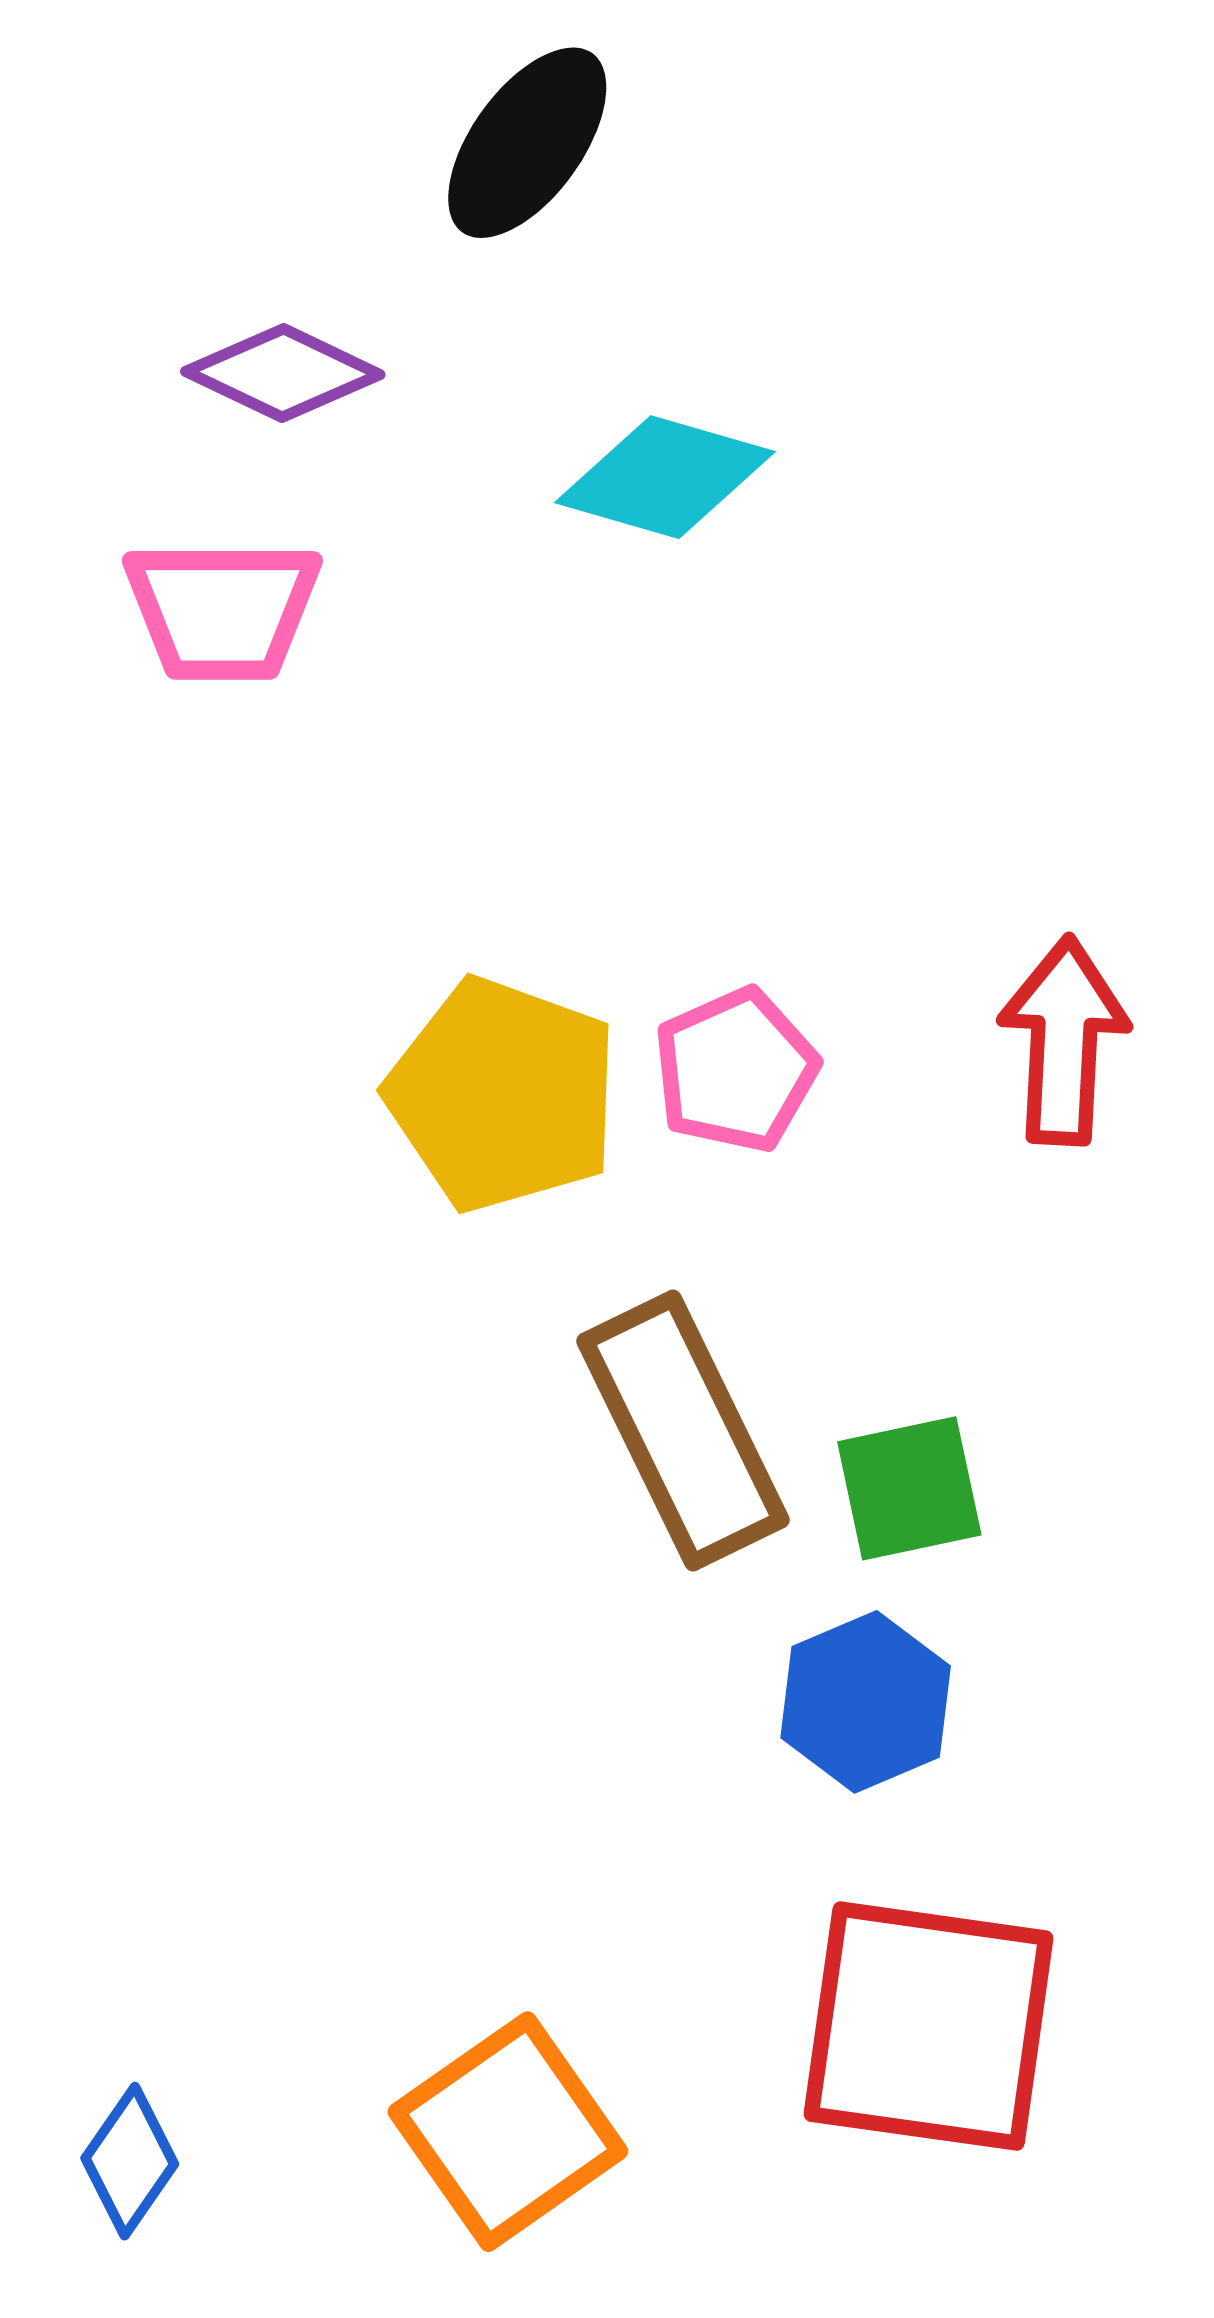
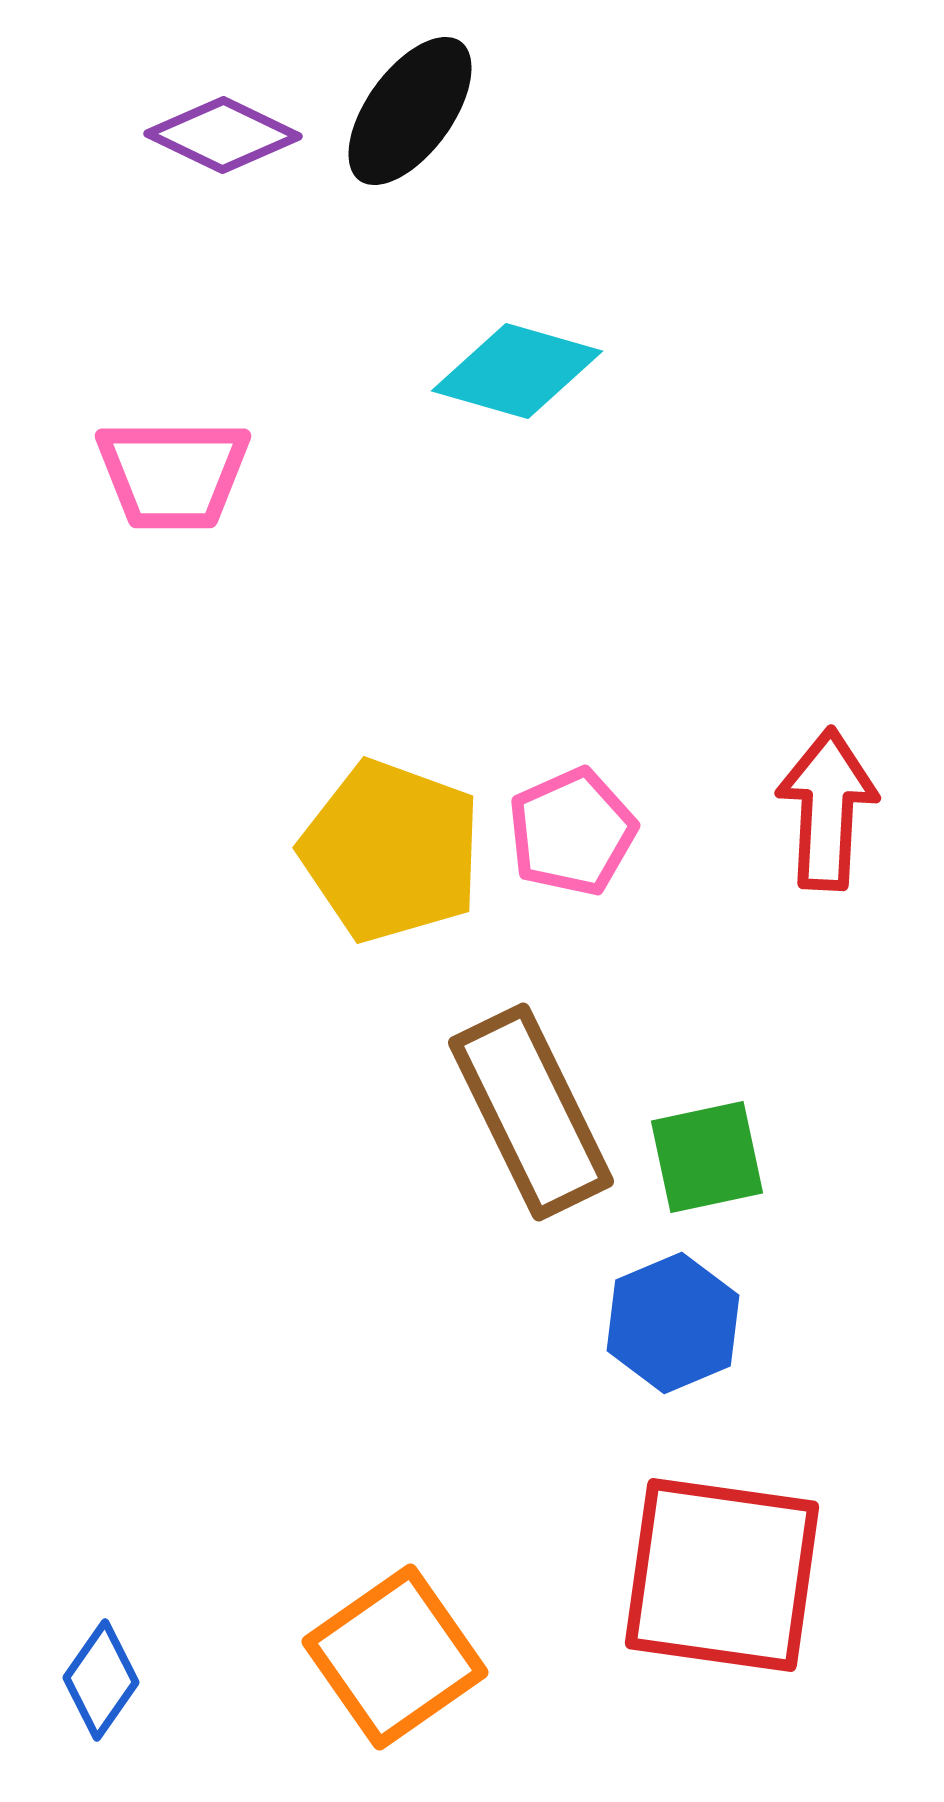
purple diamond: (283, 373) -> (223, 135), moved

